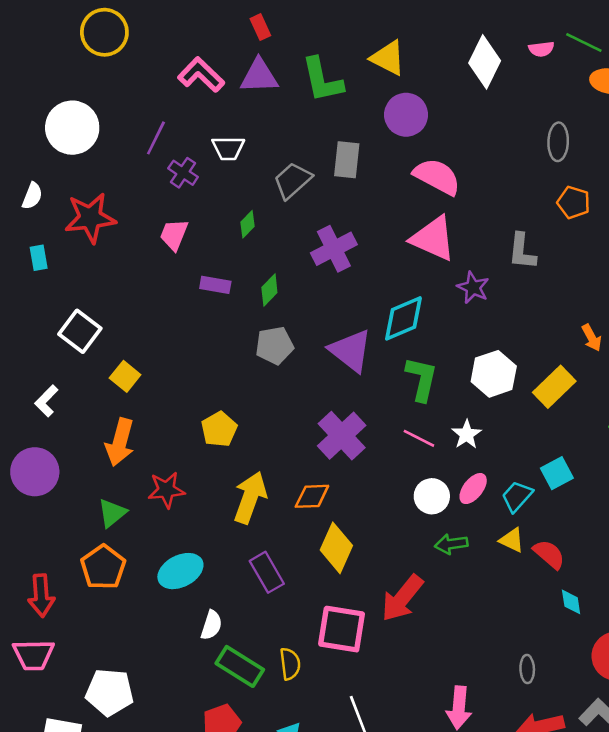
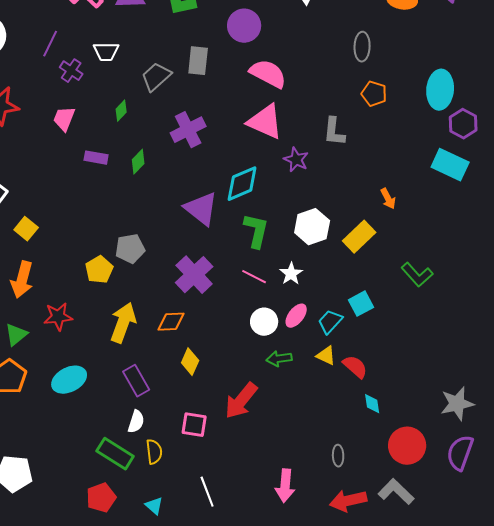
gray pentagon: (275, 345) -> (130, 249), moved
yellow diamond: (336, 548) -> (190, 362), size x0.7
white semicircle: (211, 625) -> (136, 422), moved
pink square: (342, 629) -> (194, 425), size x0.7

